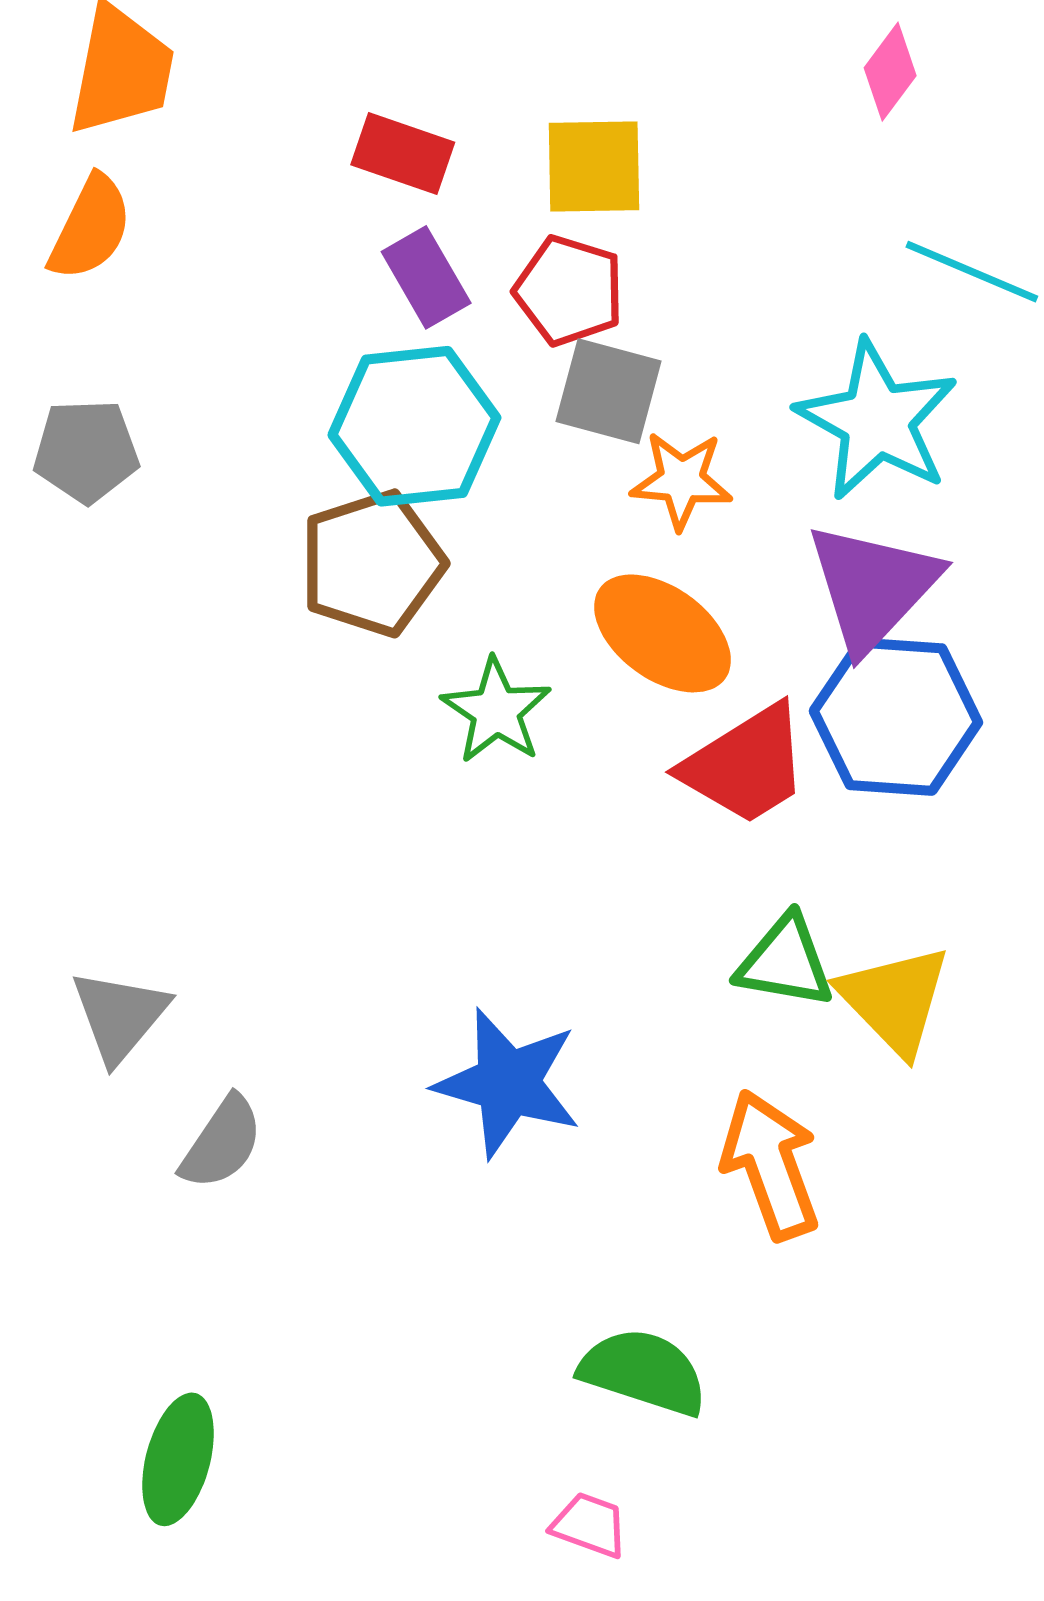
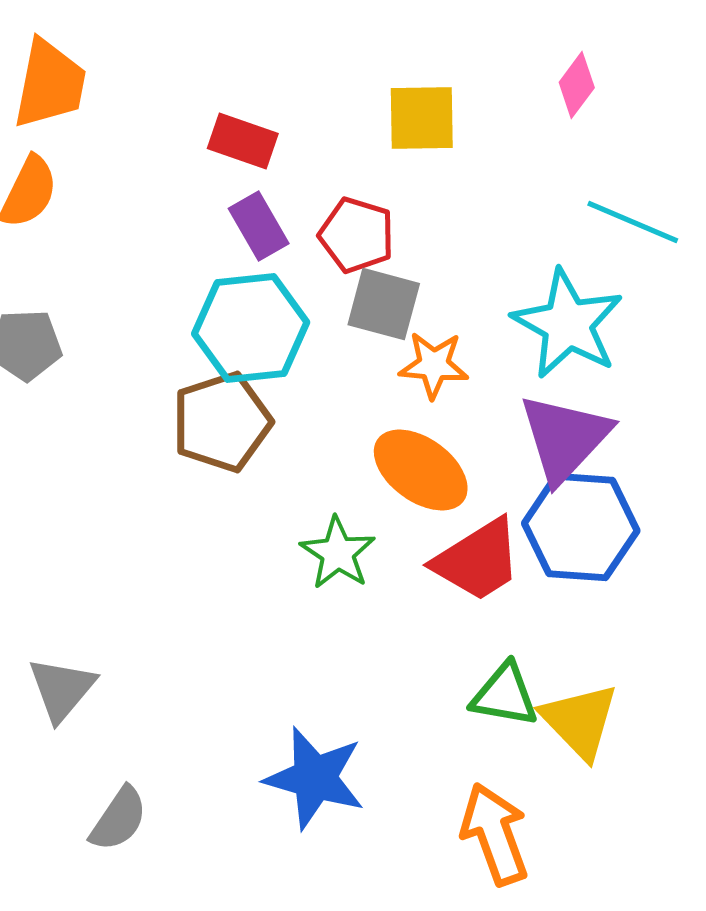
yellow square: (594, 167) -> (422, 118), moved
green star: (496, 711) -> (338, 553), moved
gray triangle: (120, 1016) -> (62, 689), moved

